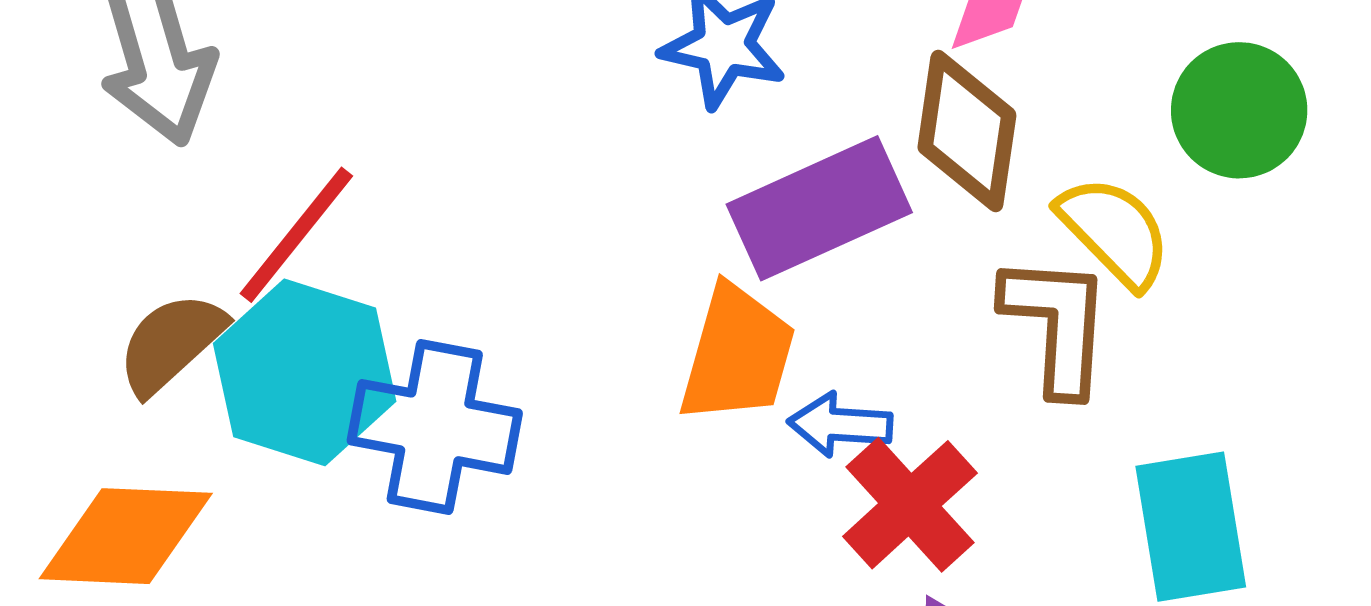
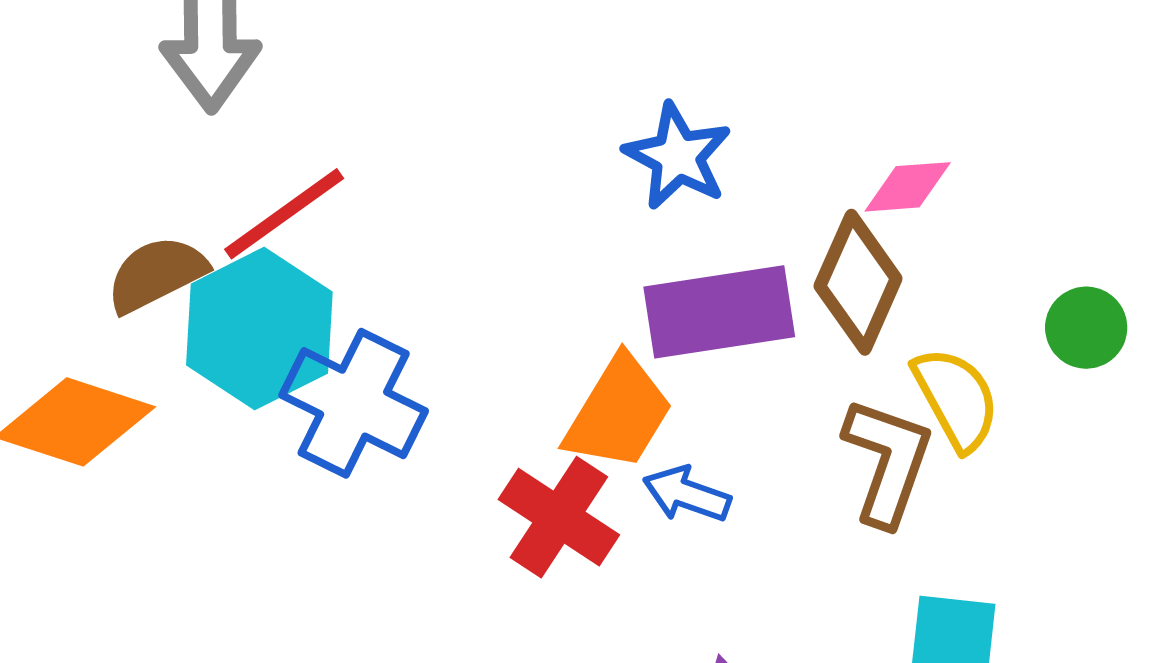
green circle: (1239, 110) -> (1086, 328), size x0.7
red cross: (910, 505) -> (559, 517), moved, turned -30

